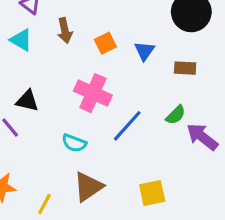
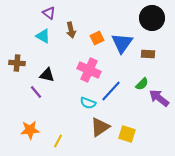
blue triangle: (144, 51) -> (122, 43), size x1.6
cyan semicircle: (74, 143) -> (88, 103), moved
brown triangle: (88, 187) -> (100, 127), moved
yellow square: (152, 193) -> (127, 134), turned 30

